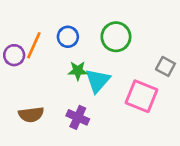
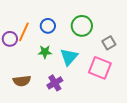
gray square: (165, 66) -> (109, 43), moved, turned 32
green star: (78, 71) -> (45, 52), moved
purple cross: (78, 117) -> (55, 83), turned 35

